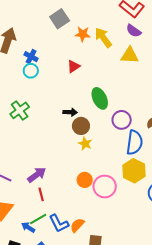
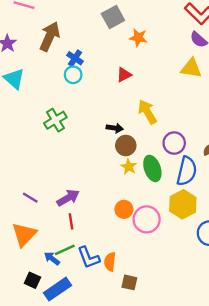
yellow arrow: (103, 38) -> (147, 112), moved
green ellipse: (100, 98) -> (152, 168), moved
orange semicircle: (77, 225) -> (110, 262), turned -42

